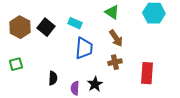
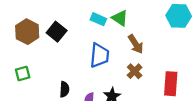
green triangle: (112, 12) -> (120, 18), moved
cyan rectangle: (75, 23) -> (98, 19), moved
brown cross: (115, 62) -> (135, 71), turned -32

